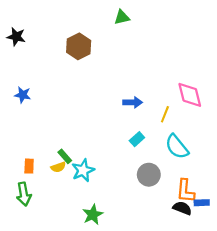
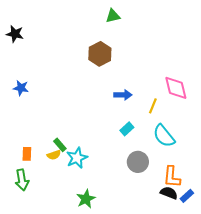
brown hexagon: (79, 46) -> (100, 54), moved
blue rectangle: (202, 203) -> (187, 196), moved, turned -40

